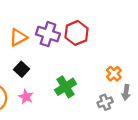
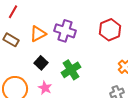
red hexagon: (77, 33) -> (110, 30), moved
green cross: (66, 87) -> (71, 70), moved

